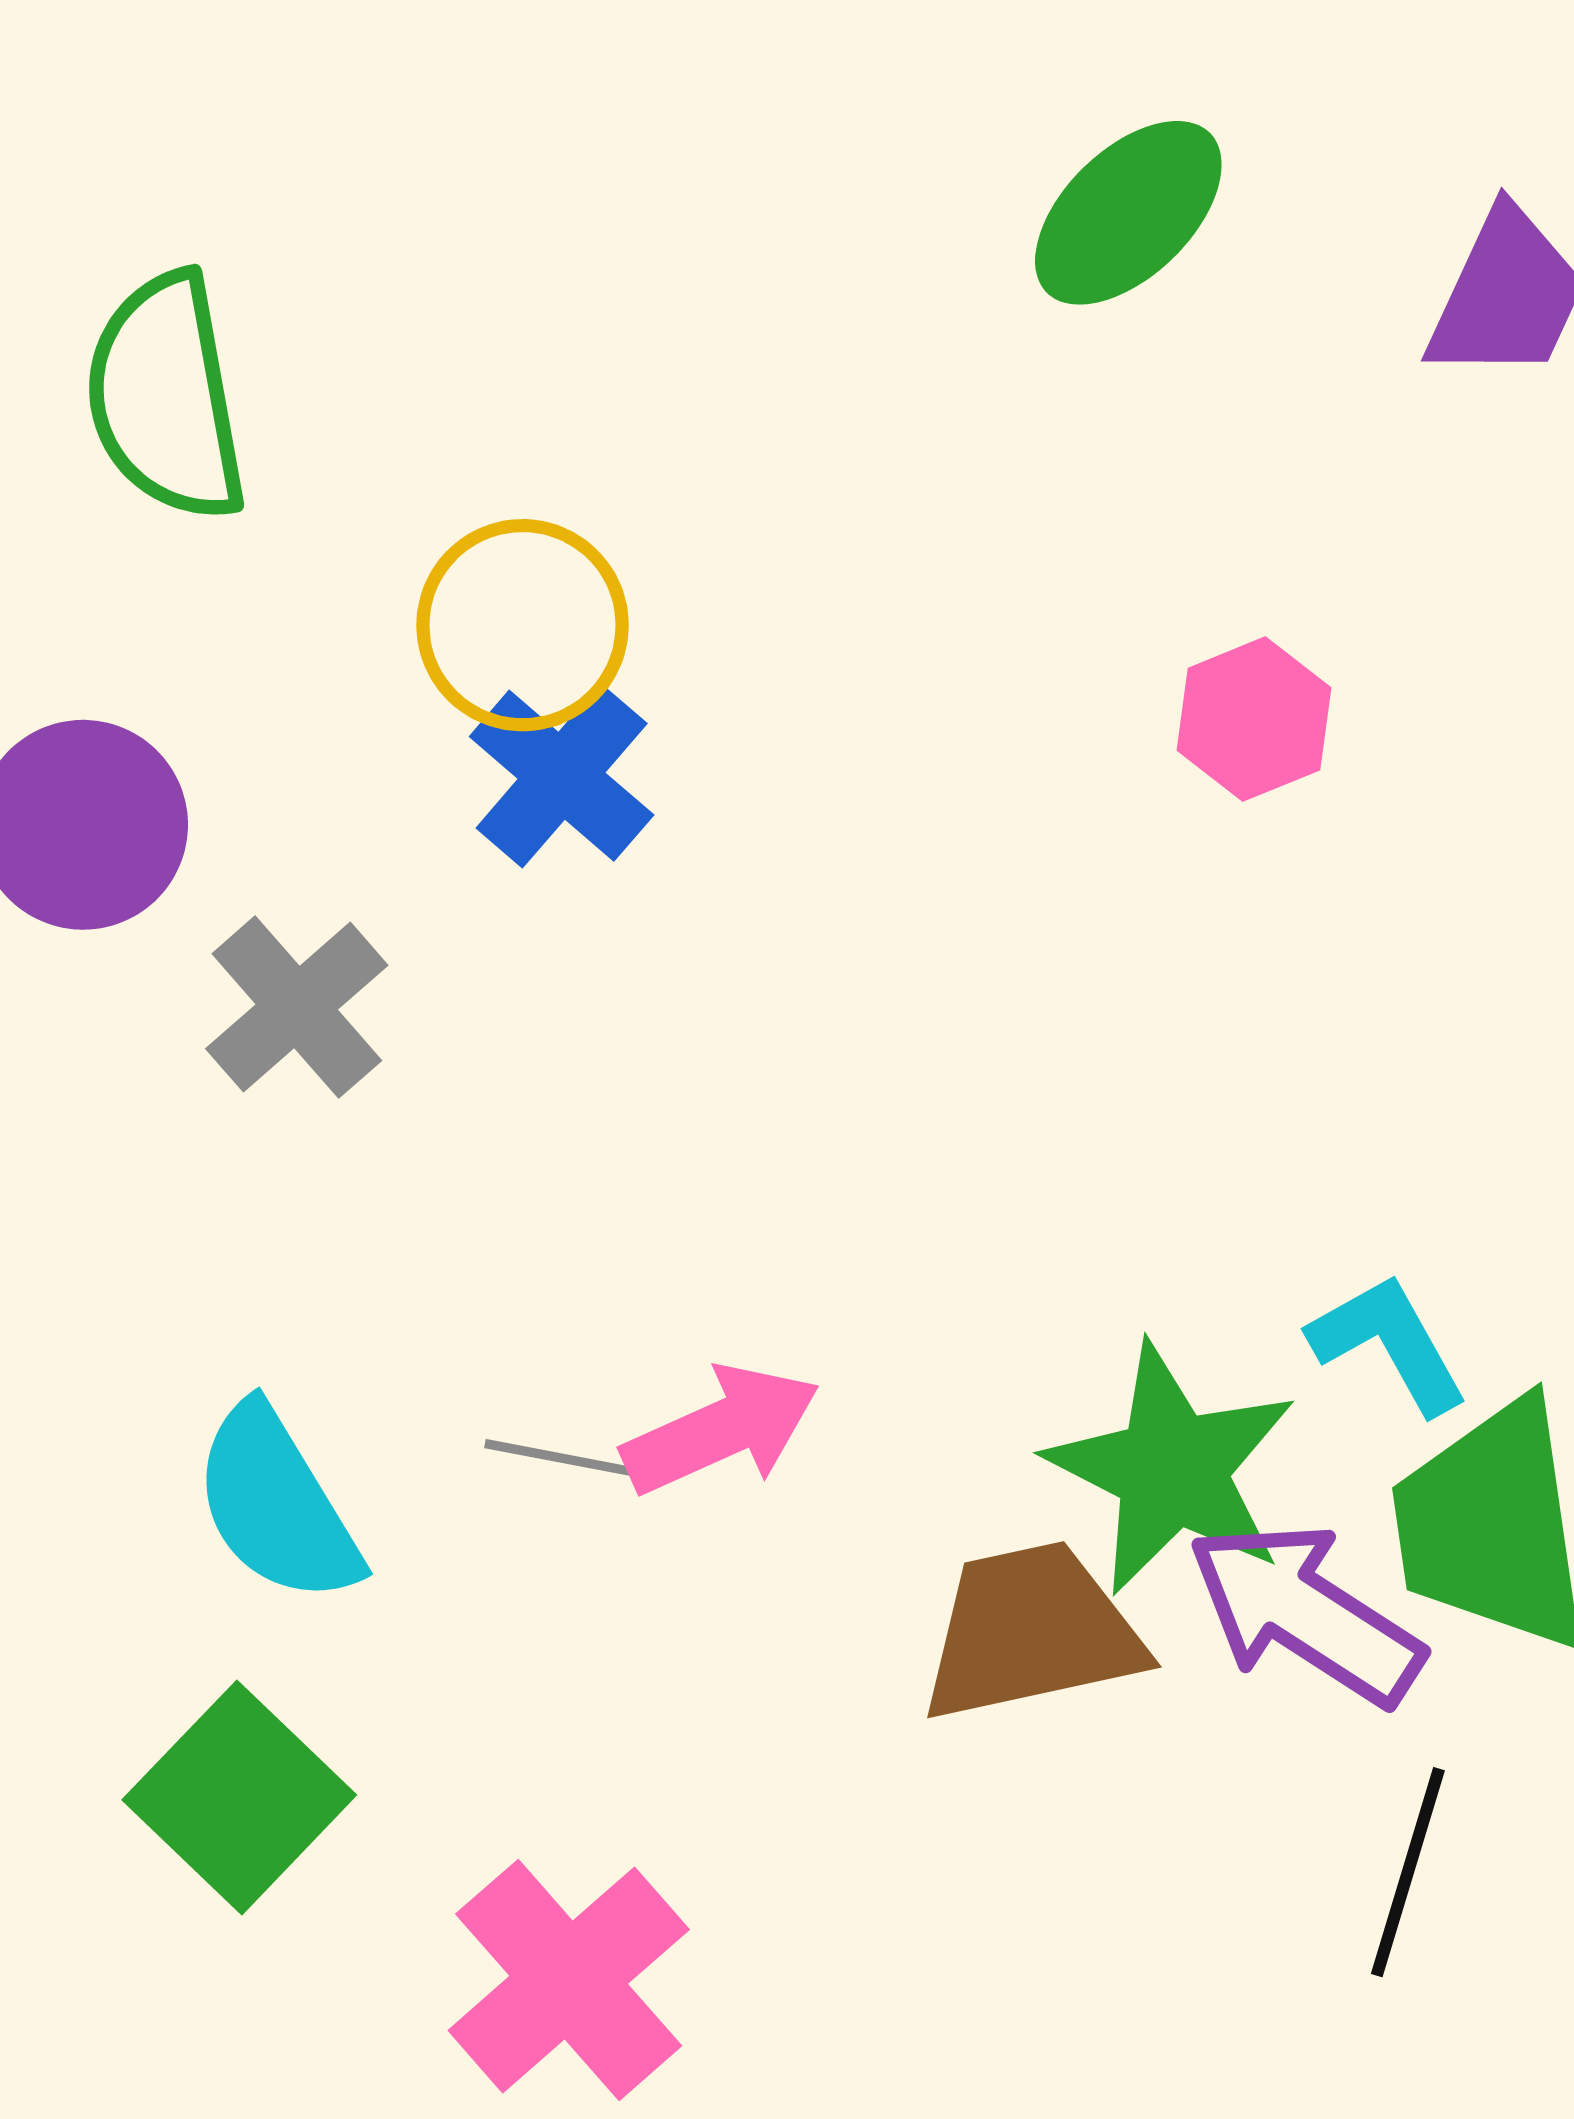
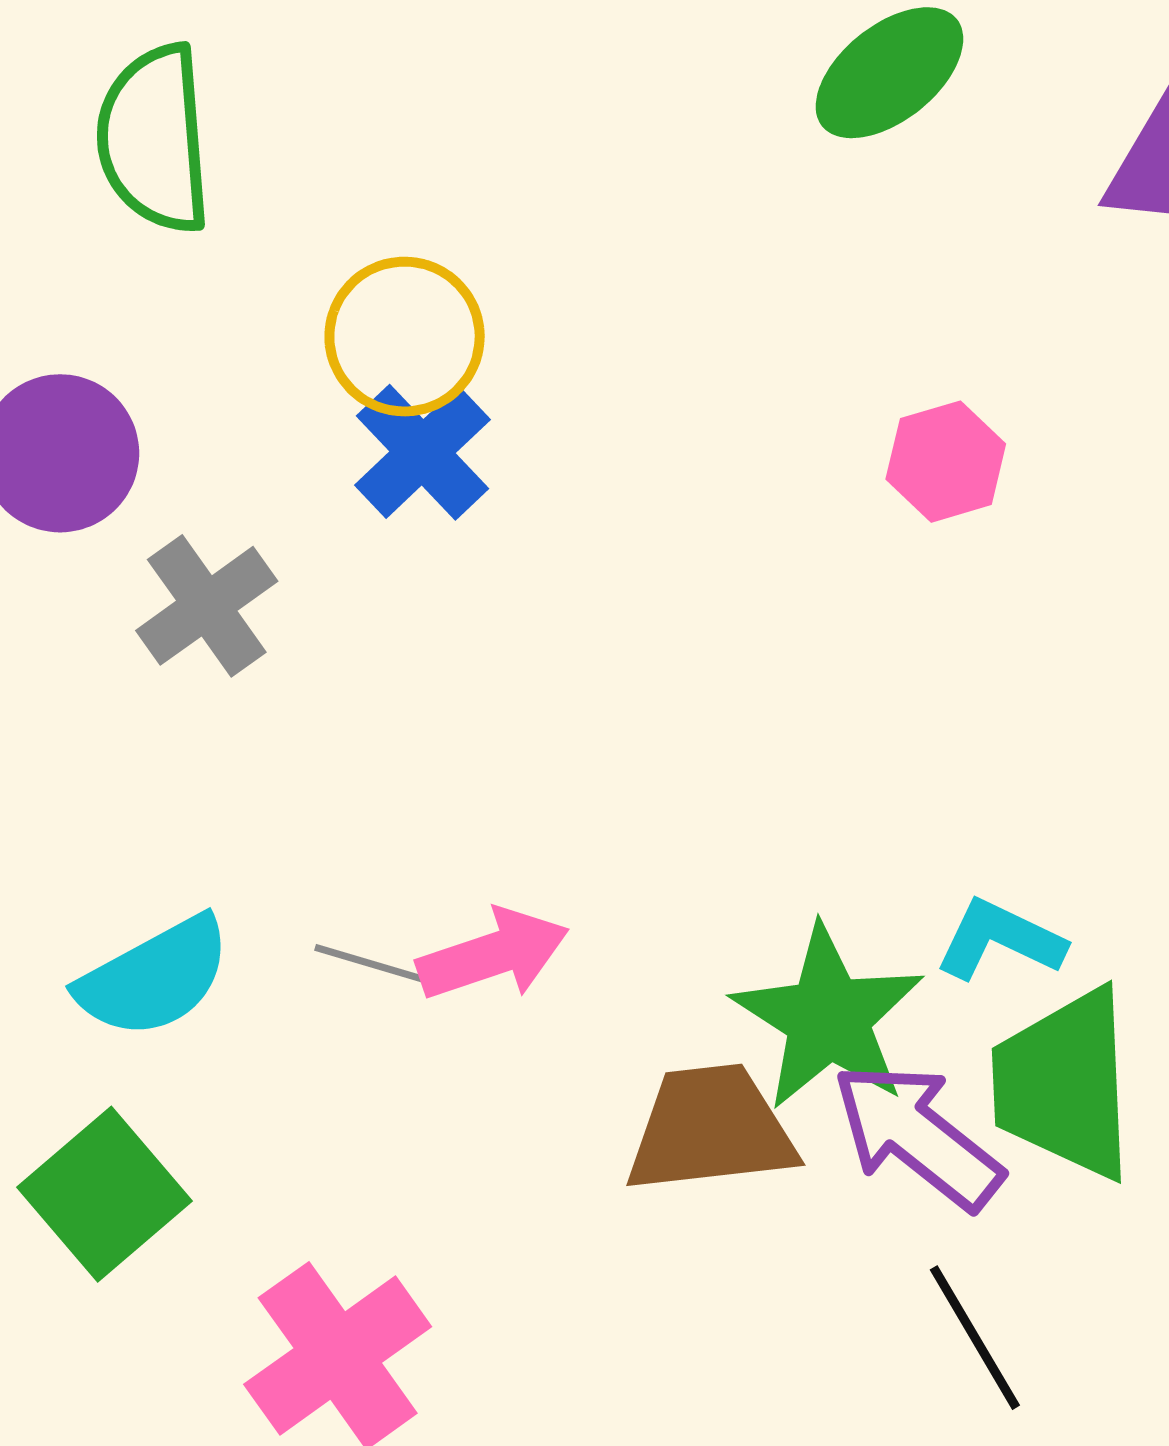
cyan L-shape: (1389, 1344) -> (1000, 940), turned -41
cyan semicircle: (277, 1505) -> (154, 977), turned -93
black line: (1408, 1872) -> (975, 1338), turned -53

